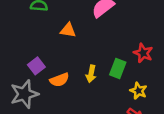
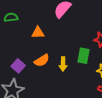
orange semicircle: (59, 80) -> (42, 60), moved

